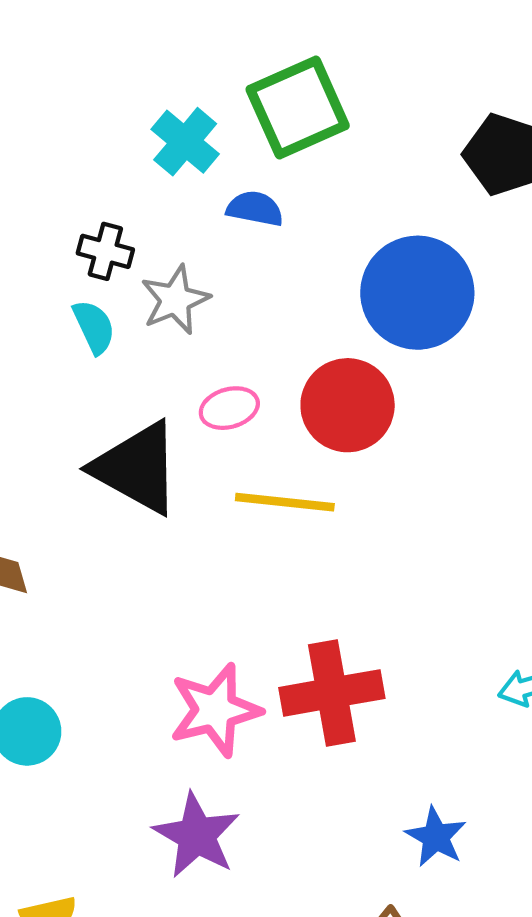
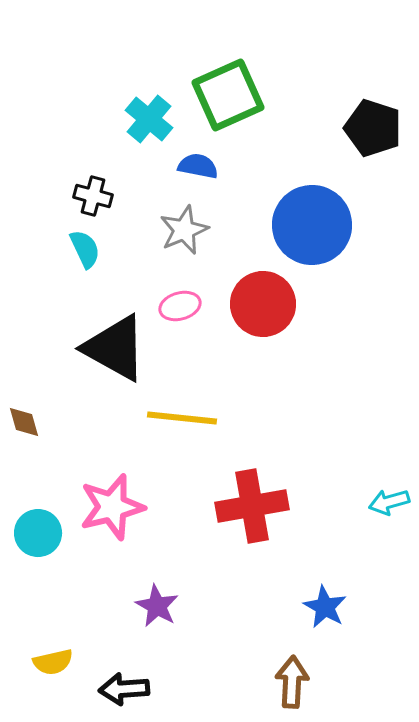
gray star: (175, 300) -> (184, 230), moved
yellow line: (285, 502) -> (182, 418), moved
pink star: (215, 710) -> (112, 507), moved
purple star: (197, 835) -> (157, 606), size x0.7

